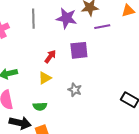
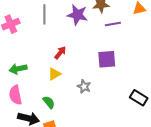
purple square: (79, 50) -> (107, 59), moved
green semicircle: (40, 106) -> (49, 102), turned -128

